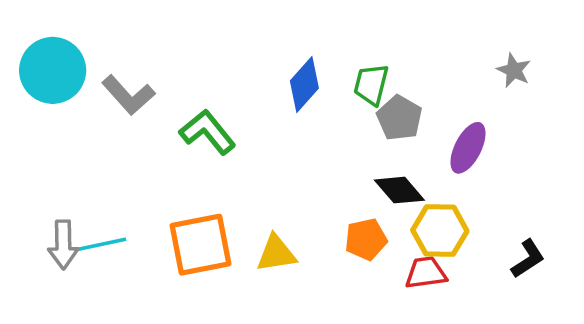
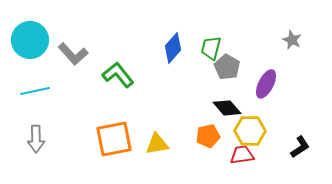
cyan line: (100, 245) -> (35, 91), moved

